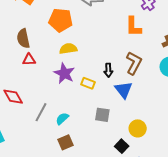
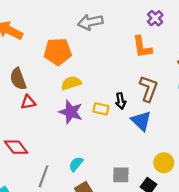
yellow rectangle: (88, 83) -> (101, 109), moved
gray line: (41, 112) -> (43, 176), moved
gray square: (102, 115) -> (121, 175), moved

